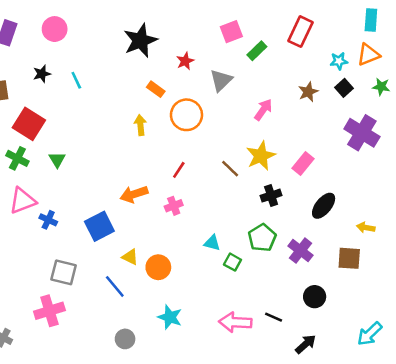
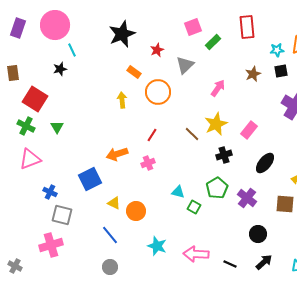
pink circle: (55, 29) -> (55, 25), size x1.5
red rectangle: (300, 32) -> (247, 27), turned -30
black star: (42, 74) -> (60, 69), moved
cyan line: (76, 80) -> (72, 50), moved
black square: (344, 88) -> (281, 71), turned 32
blue cross: (48, 220) -> (50, 192), moved
blue line: (115, 286) -> (110, 235), moved
cyan star: (170, 317) -> (157, 246), moved
black line: (274, 317) -> (230, 264), moved
black arrow: (306, 344) -> (264, 262), moved

